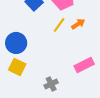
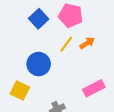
blue circle: (16, 43) -> (39, 64), moved

